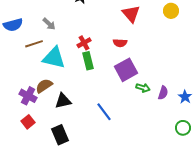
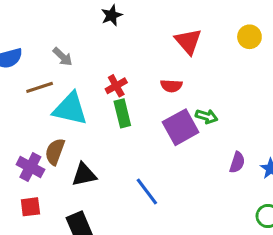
brown semicircle: (44, 86) -> (55, 152), turned -36
green arrow: (143, 88) -> (207, 116), moved
red square: (28, 122) -> (30, 207), turned 32

